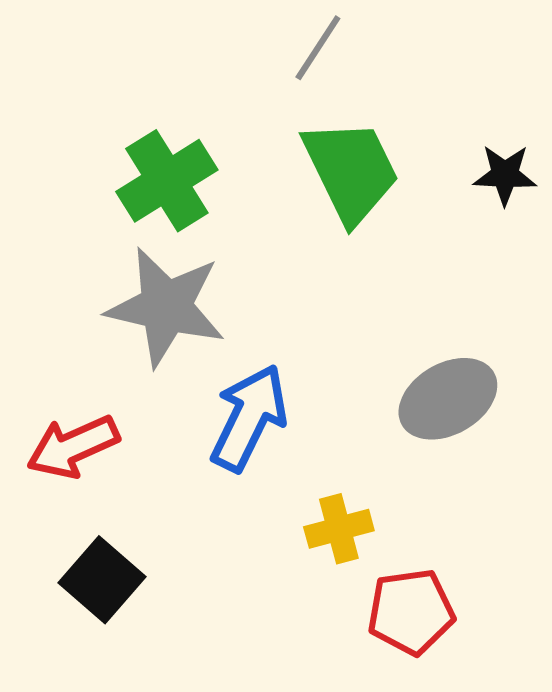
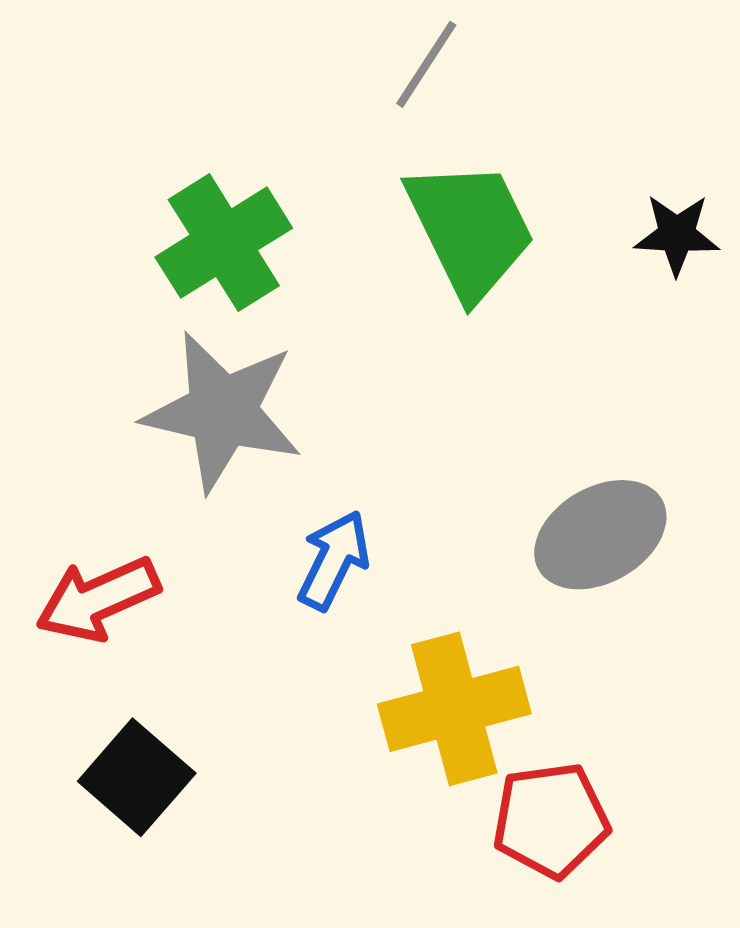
blue arrow: (249, 418) -> (334, 560), size x0.7
yellow cross: (339, 529) -> (454, 709), size x1.6

